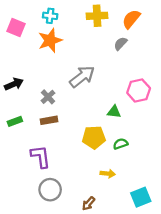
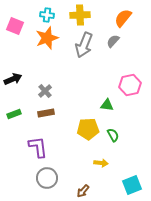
yellow cross: (97, 16) -> (80, 15), moved
gray arrow: (82, 77) -> (84, 45), moved, turned 150
green semicircle: (120, 144) -> (113, 135), turned 80

